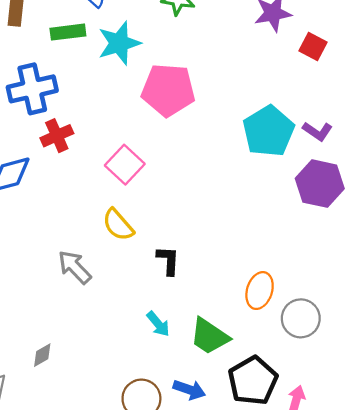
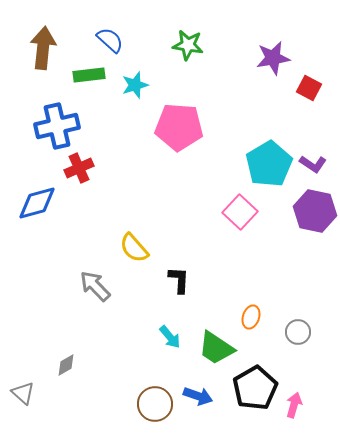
cyan star: (119, 43) -> (135, 85), size x0.7
pink square: (125, 165) -> (240, 212), moved
orange ellipse: (260, 291) -> (251, 317), moved, size x0.7
gray circle: (301, 318) -> (298, 332), size x0.7

